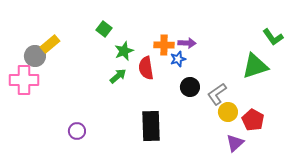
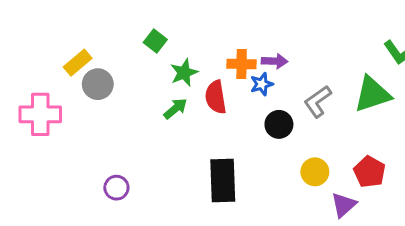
gray circle: (35, 56) -> (98, 84), moved
gray L-shape: (217, 94) -> (318, 101), moved
yellow circle: (228, 112) -> (315, 172), moved

